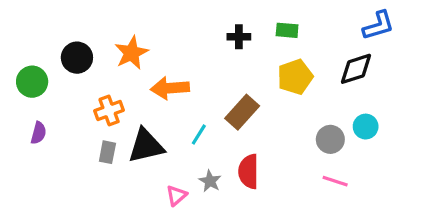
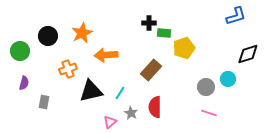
green rectangle: (287, 30) -> (164, 33), moved
black diamond: (356, 69) -> (248, 54), moved
cyan line: (199, 135) -> (120, 93), moved
gray rectangle: (107, 152) -> (44, 102), moved

